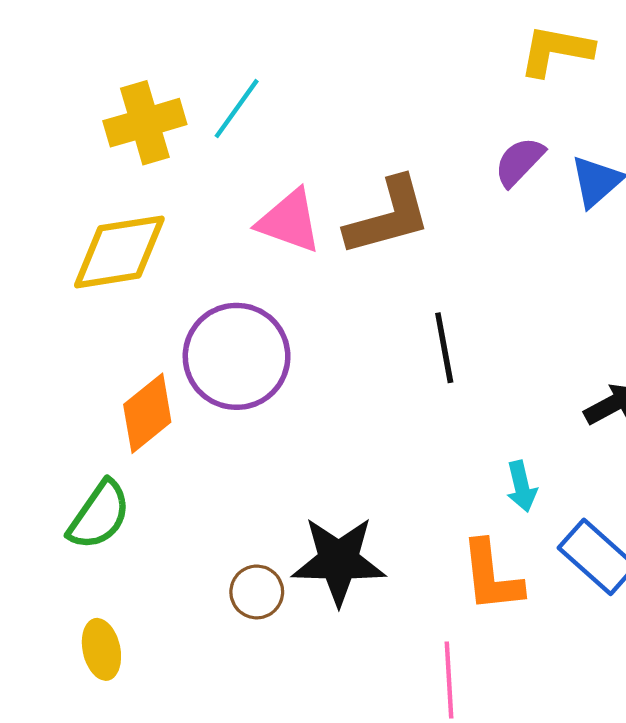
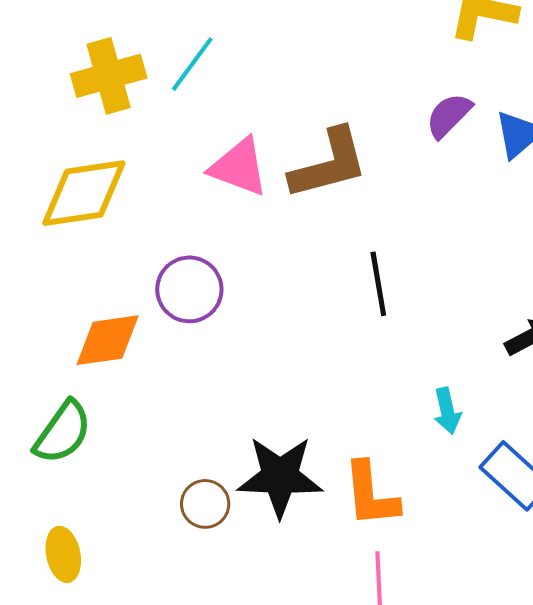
purple circle: (237, 356) -> (189, 289), size x0.7
orange diamond: (147, 413) -> (108, 340), turned 30
orange L-shape: (491, 576) -> (371, 494), moved

